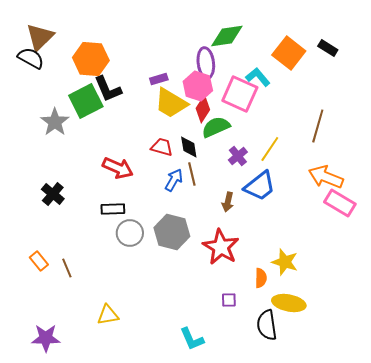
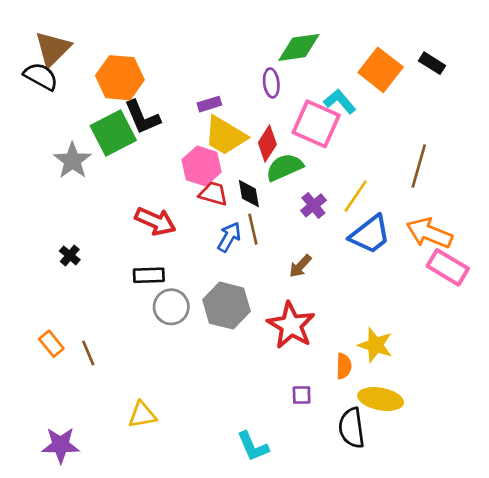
purple ellipse: (206, 63) -> (271, 83), size x0.7
pink hexagon: (198, 86) -> (201, 166), moved
blue trapezoid: (260, 186) -> (370, 234), moved
black cross: (53, 194) -> (70, 255), size x0.7
brown arrow: (228, 202) -> (300, 266), turned 30

